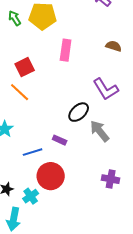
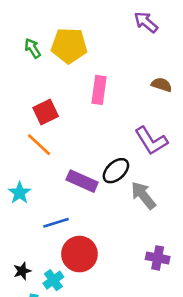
purple rectangle: (60, 140) -> (82, 181), moved, size x1.6

